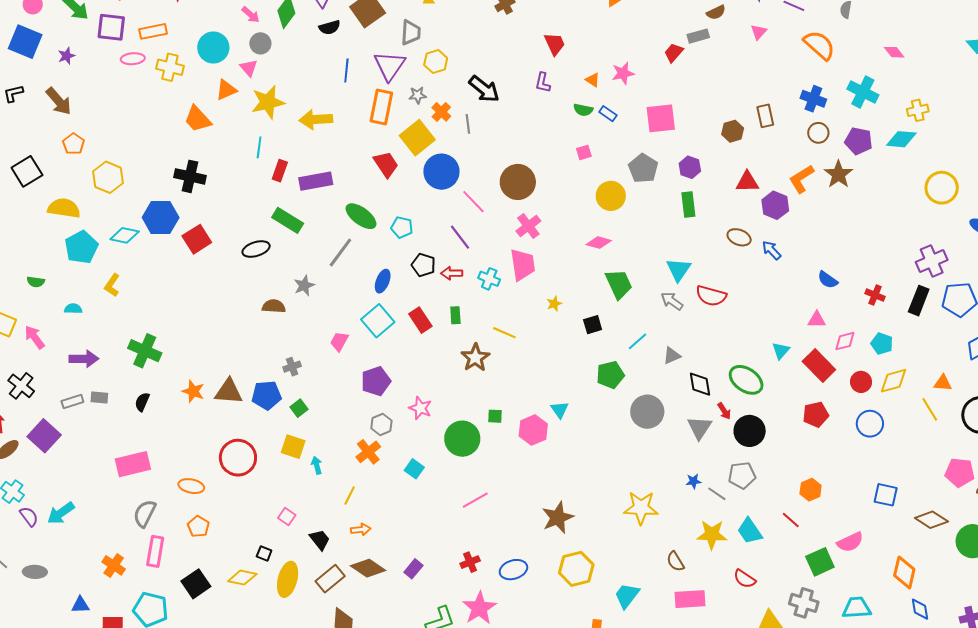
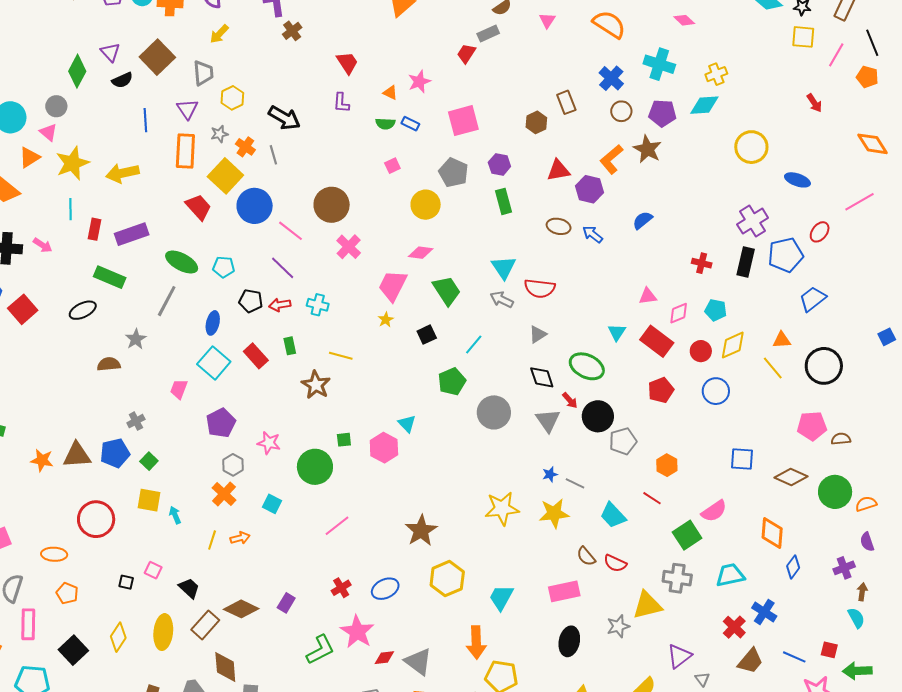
pink arrow: (251, 15) -> (43, 245), moved
purple triangle: (390, 66) -> (187, 109), size x0.7
blue cross: (813, 99) -> (611, 78), turned 30
pink trapezoid: (523, 265) -> (393, 286), moved, turned -136
blue semicircle: (828, 280) -> (643, 220), moved, turned 115
gray triangle: (672, 356) -> (538, 334), moved
gray pentagon: (742, 475) -> (623, 441), moved
orange arrow: (361, 530) -> (240, 538), moved
yellow star: (712, 535) -> (554, 513), moved
black square: (264, 554) -> (126, 582), moved
brown semicircle: (675, 561) -> (586, 556), moved
yellow diamond: (242, 578) -> (118, 637), turned -60
blue diamond: (920, 609) -> (793, 567), turned 55

